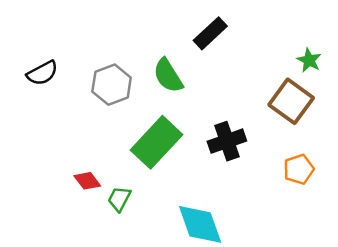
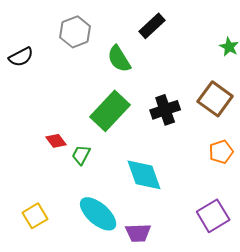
gray hexagon: (112, 85) -> (75, 32), moved
brown square: (291, 101) -> (215, 99), moved
orange pentagon: (299, 169) -> (221, 152), moved

